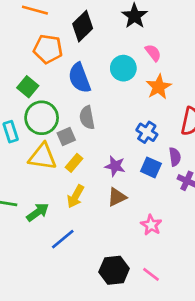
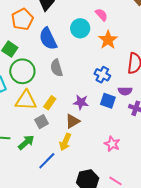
orange pentagon: (48, 49) -> (22, 19), turned -30
gray square: (66, 137) -> (42, 122), moved
purple semicircle: (175, 157) -> (125, 91), turned 104
yellow arrow: (76, 196) -> (65, 142), moved
brown triangle: (117, 197) -> (73, 121), moved

